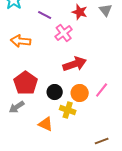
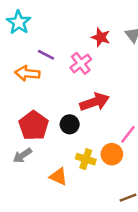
purple line: (45, 15) -> (46, 55), moved
black circle: (55, 92) -> (70, 124), moved
orange circle: (80, 93) -> (112, 154), moved

